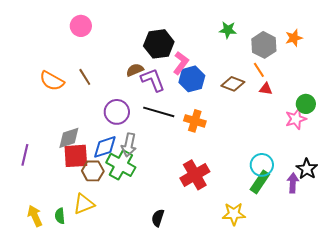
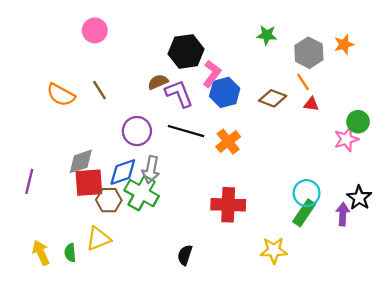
orange cross: (195, 121) -> (228, 142), turned 35
red cross: (195, 175) -> (228, 205), turned 32

